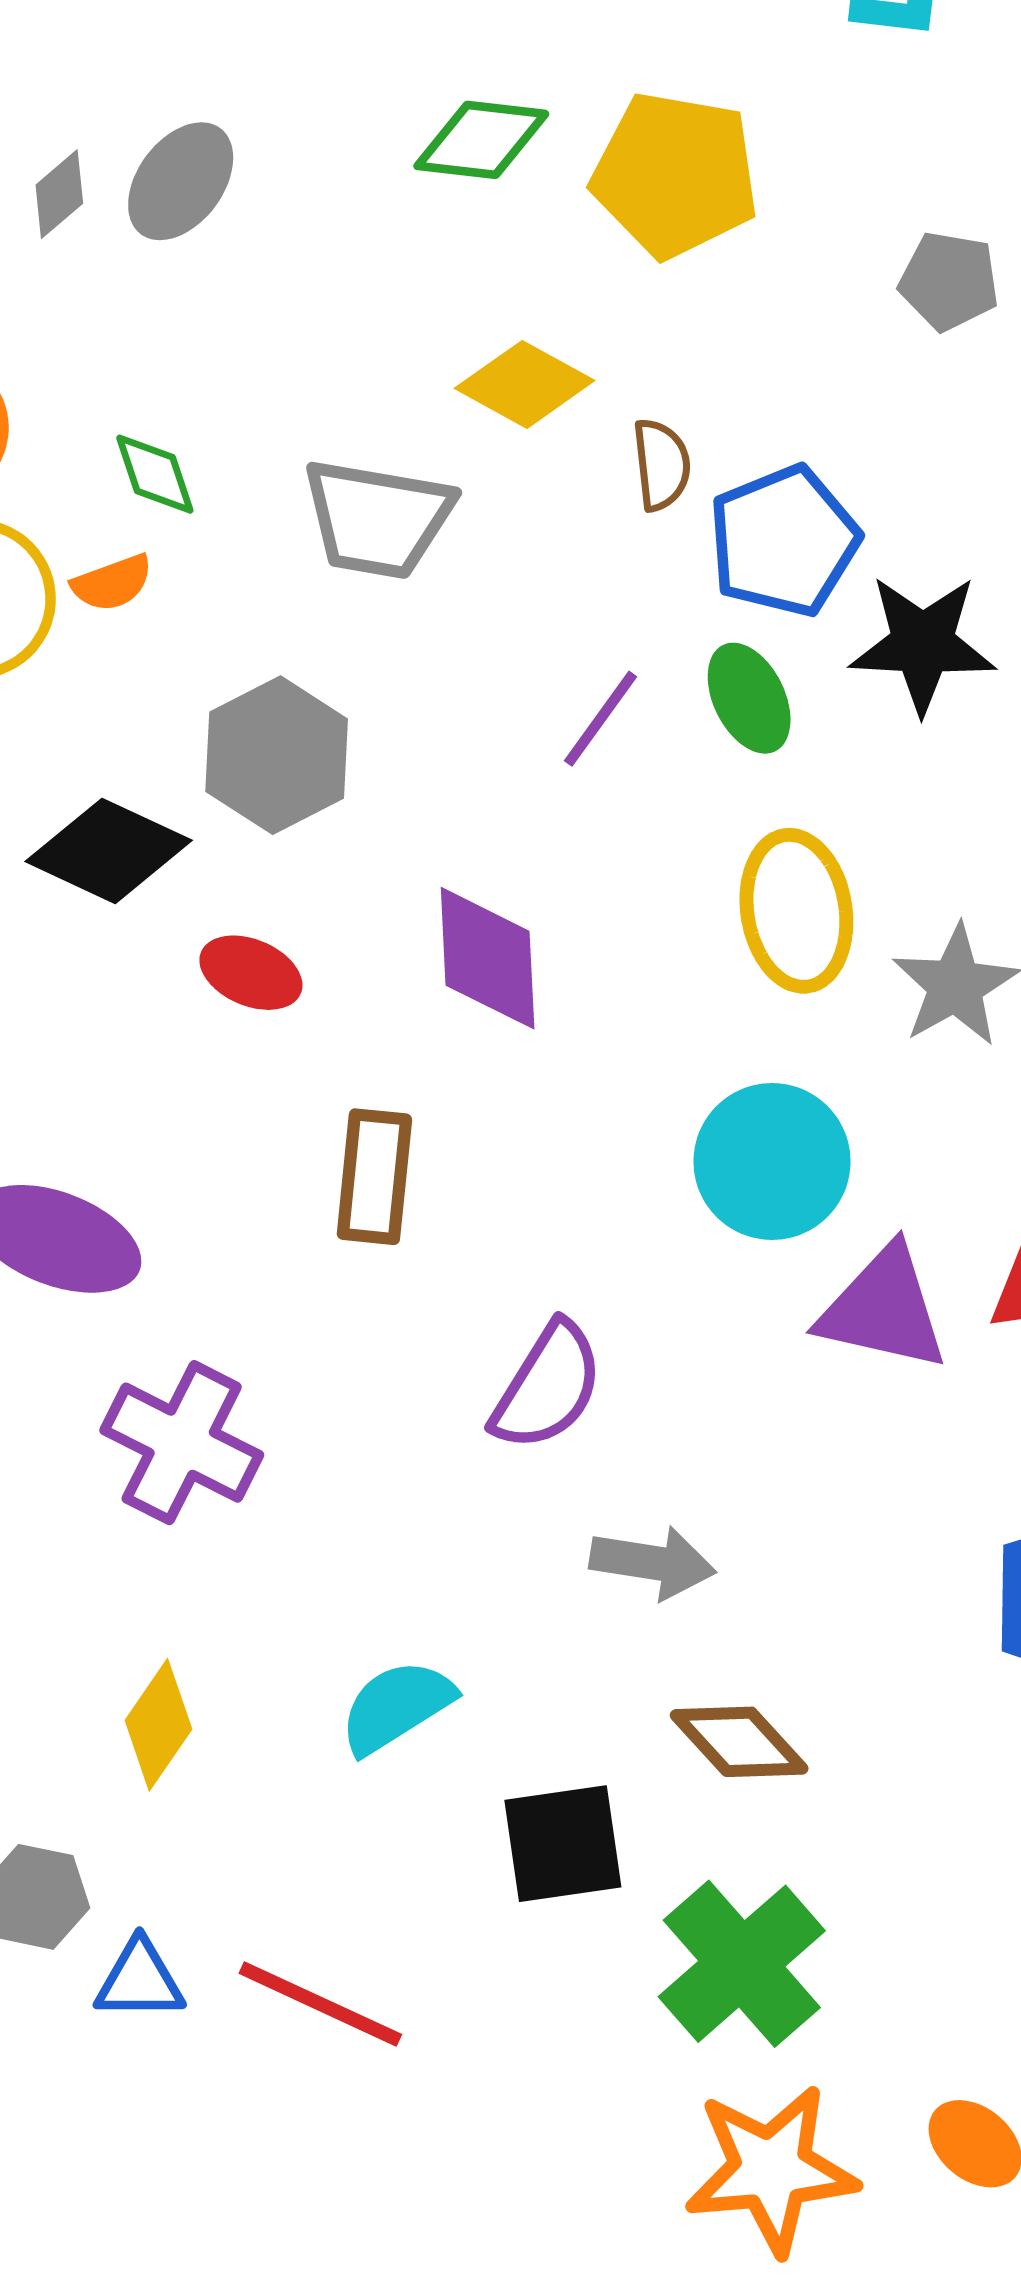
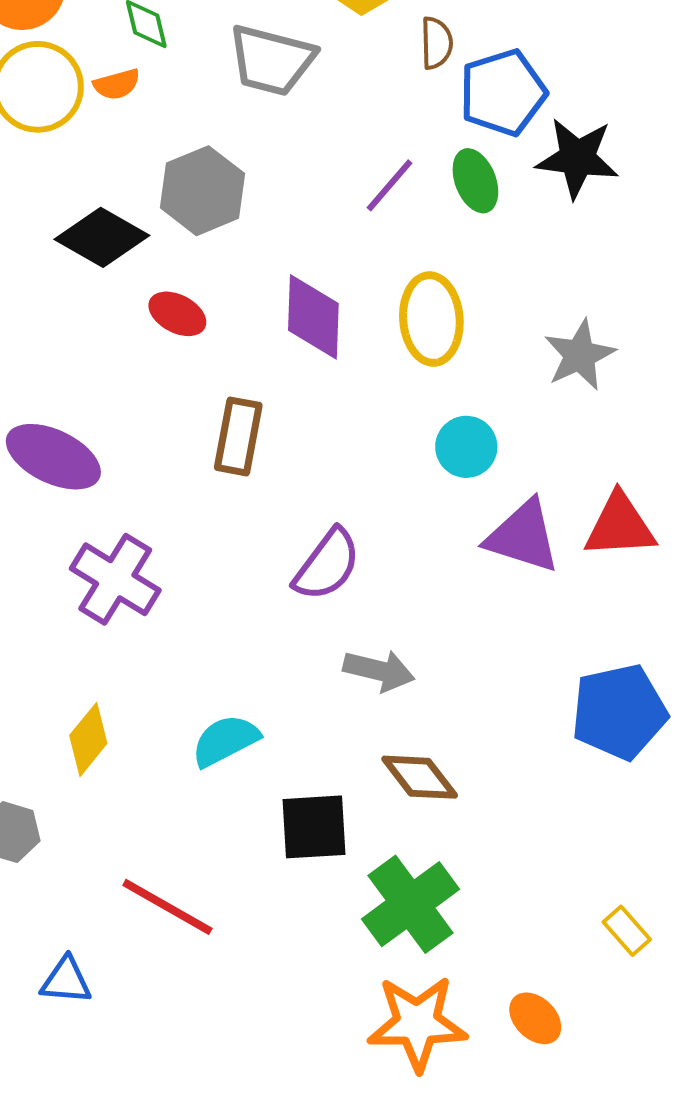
yellow ellipse: (796, 911) -> (431, 319), moved
cyan circle: (772, 1161) -> (466, 447), size x0.7
blue triangle: (140, 1980) -> (66, 981), moved

